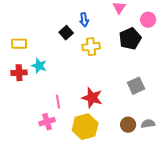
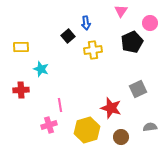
red cross: (19, 73) -> (21, 90), moved
red star: (92, 98) -> (111, 108), moved
brown circle: (128, 125) -> (121, 137), moved

